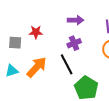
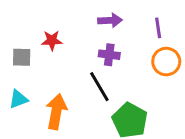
purple cross: (74, 43) -> (109, 55), turned 32
orange arrow: (37, 67) -> (56, 112), moved, turned -30

